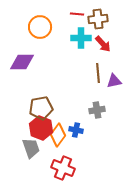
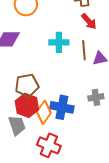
cyan cross: (81, 38) -> (59, 42), moved
gray cross: (97, 110) -> (96, 97), moved
blue cross: (76, 130) -> (62, 107), size x1.6

